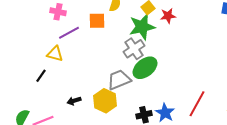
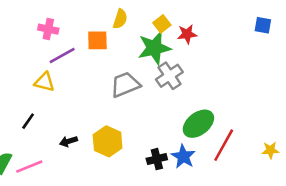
gray cross: (134, 49) -> (169, 76), moved
green ellipse: (145, 68) -> (198, 124), moved
black line: (41, 76) -> (28, 121), moved
gray trapezoid: (119, 80) -> (125, 85), moved

